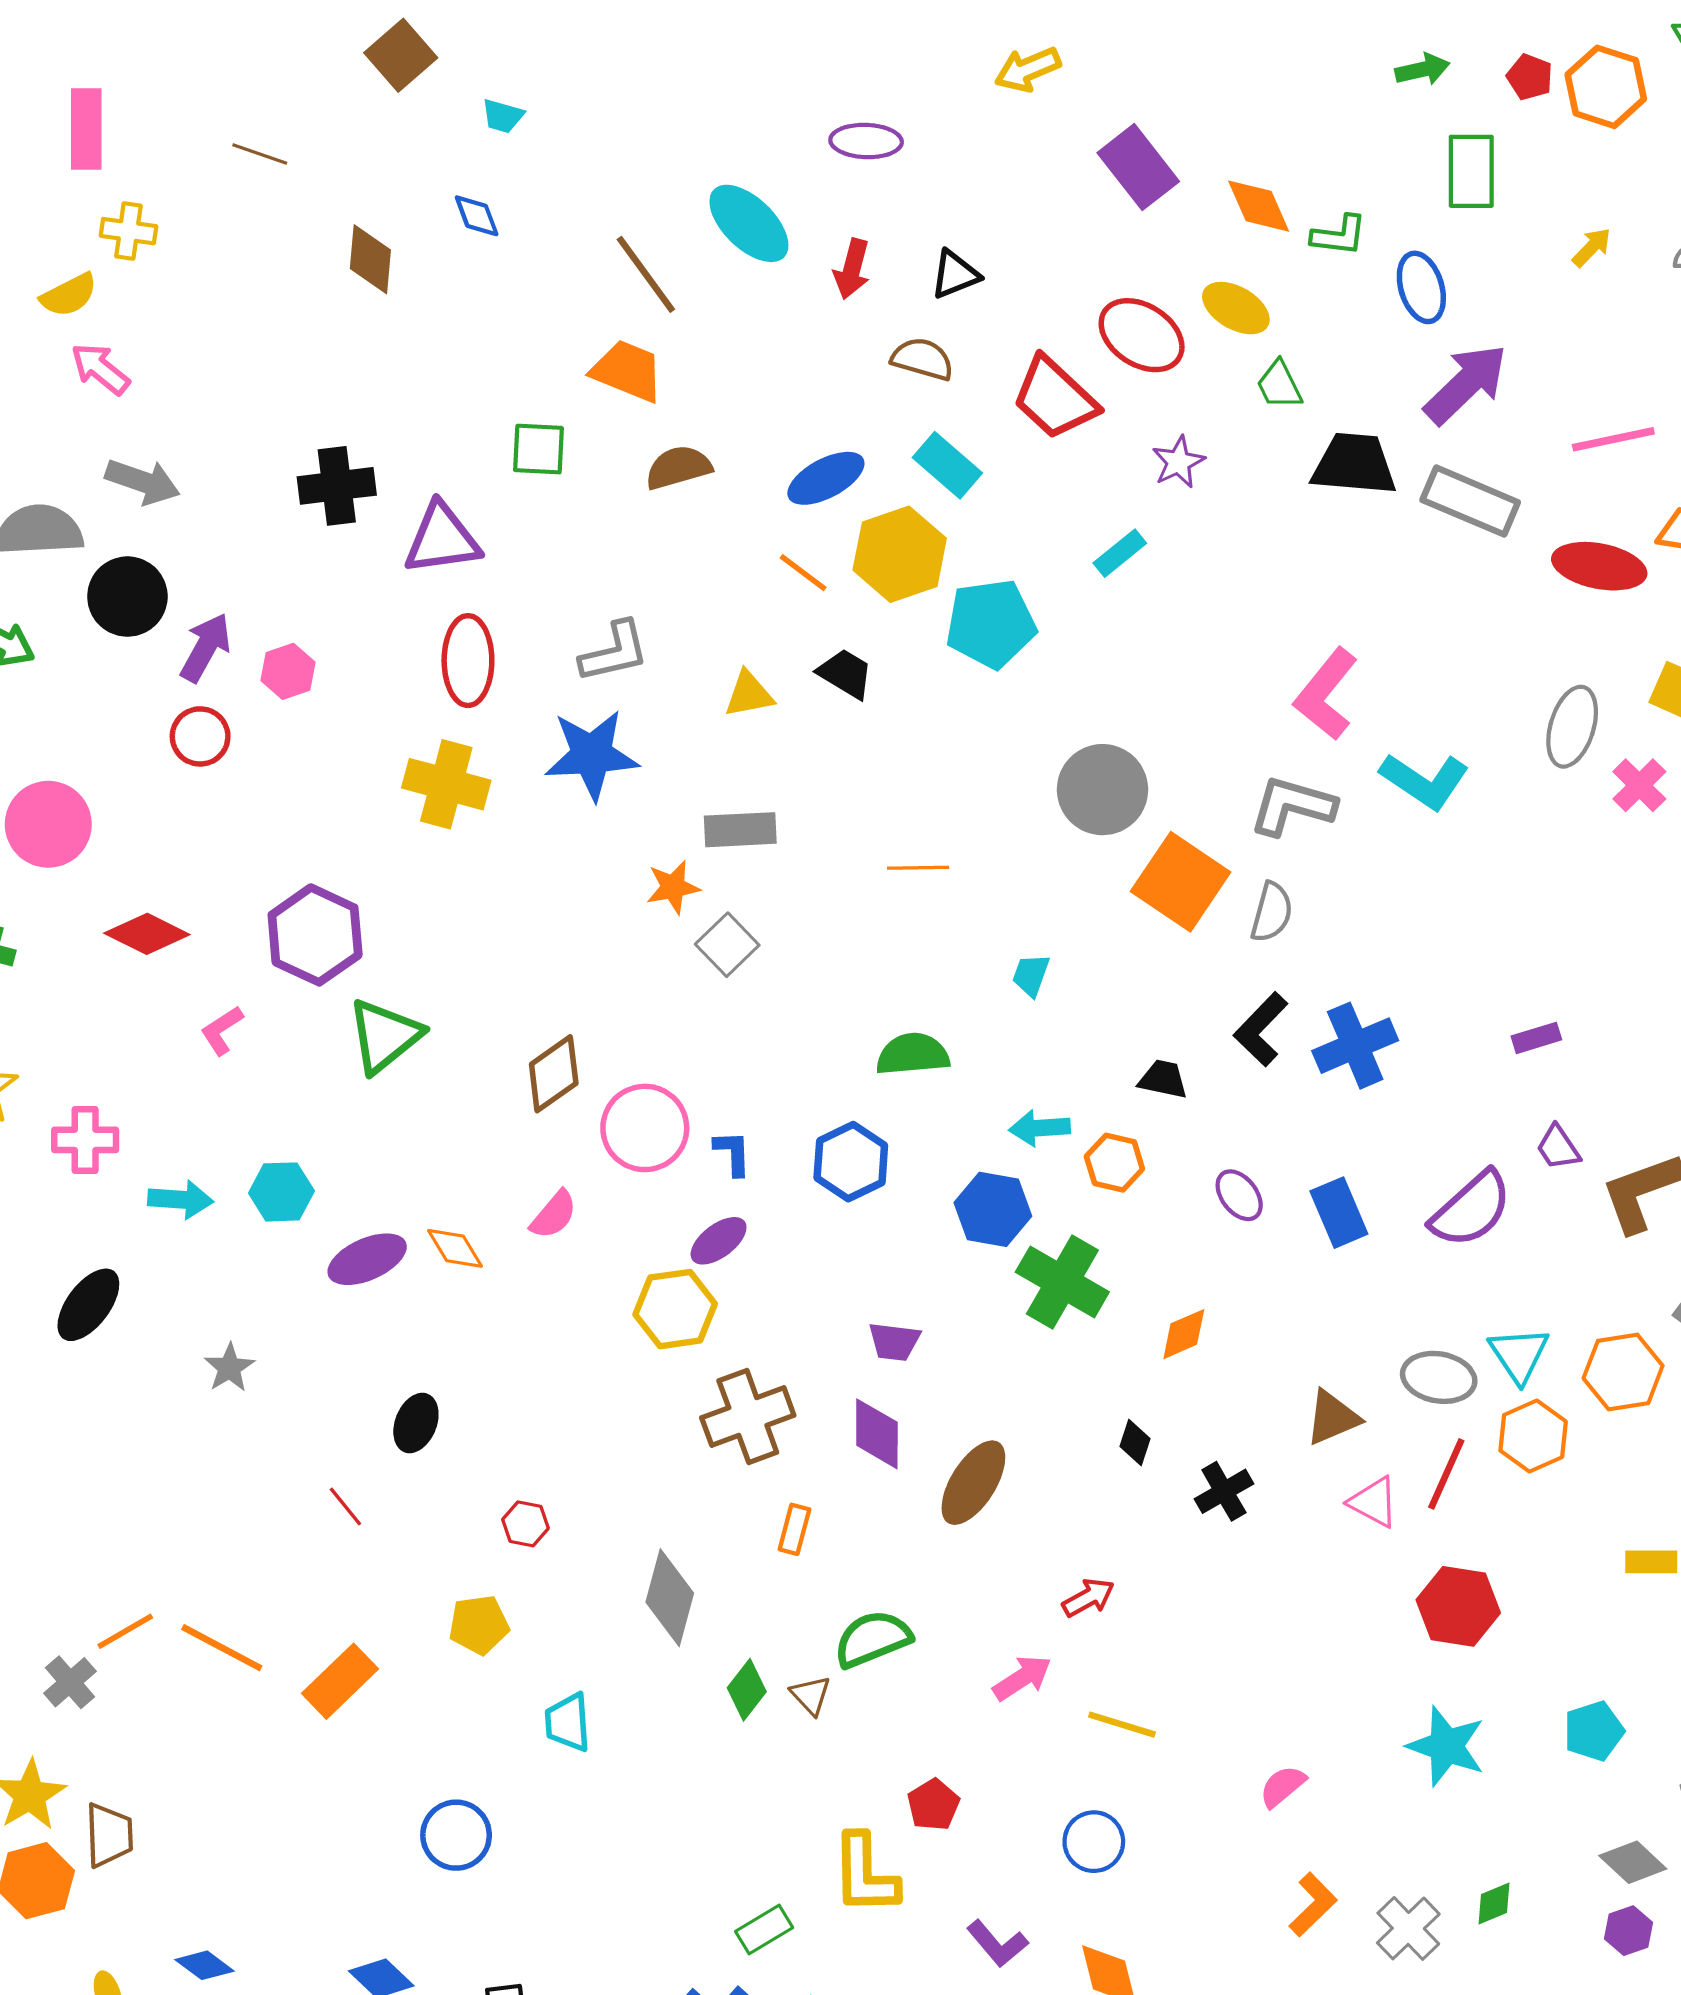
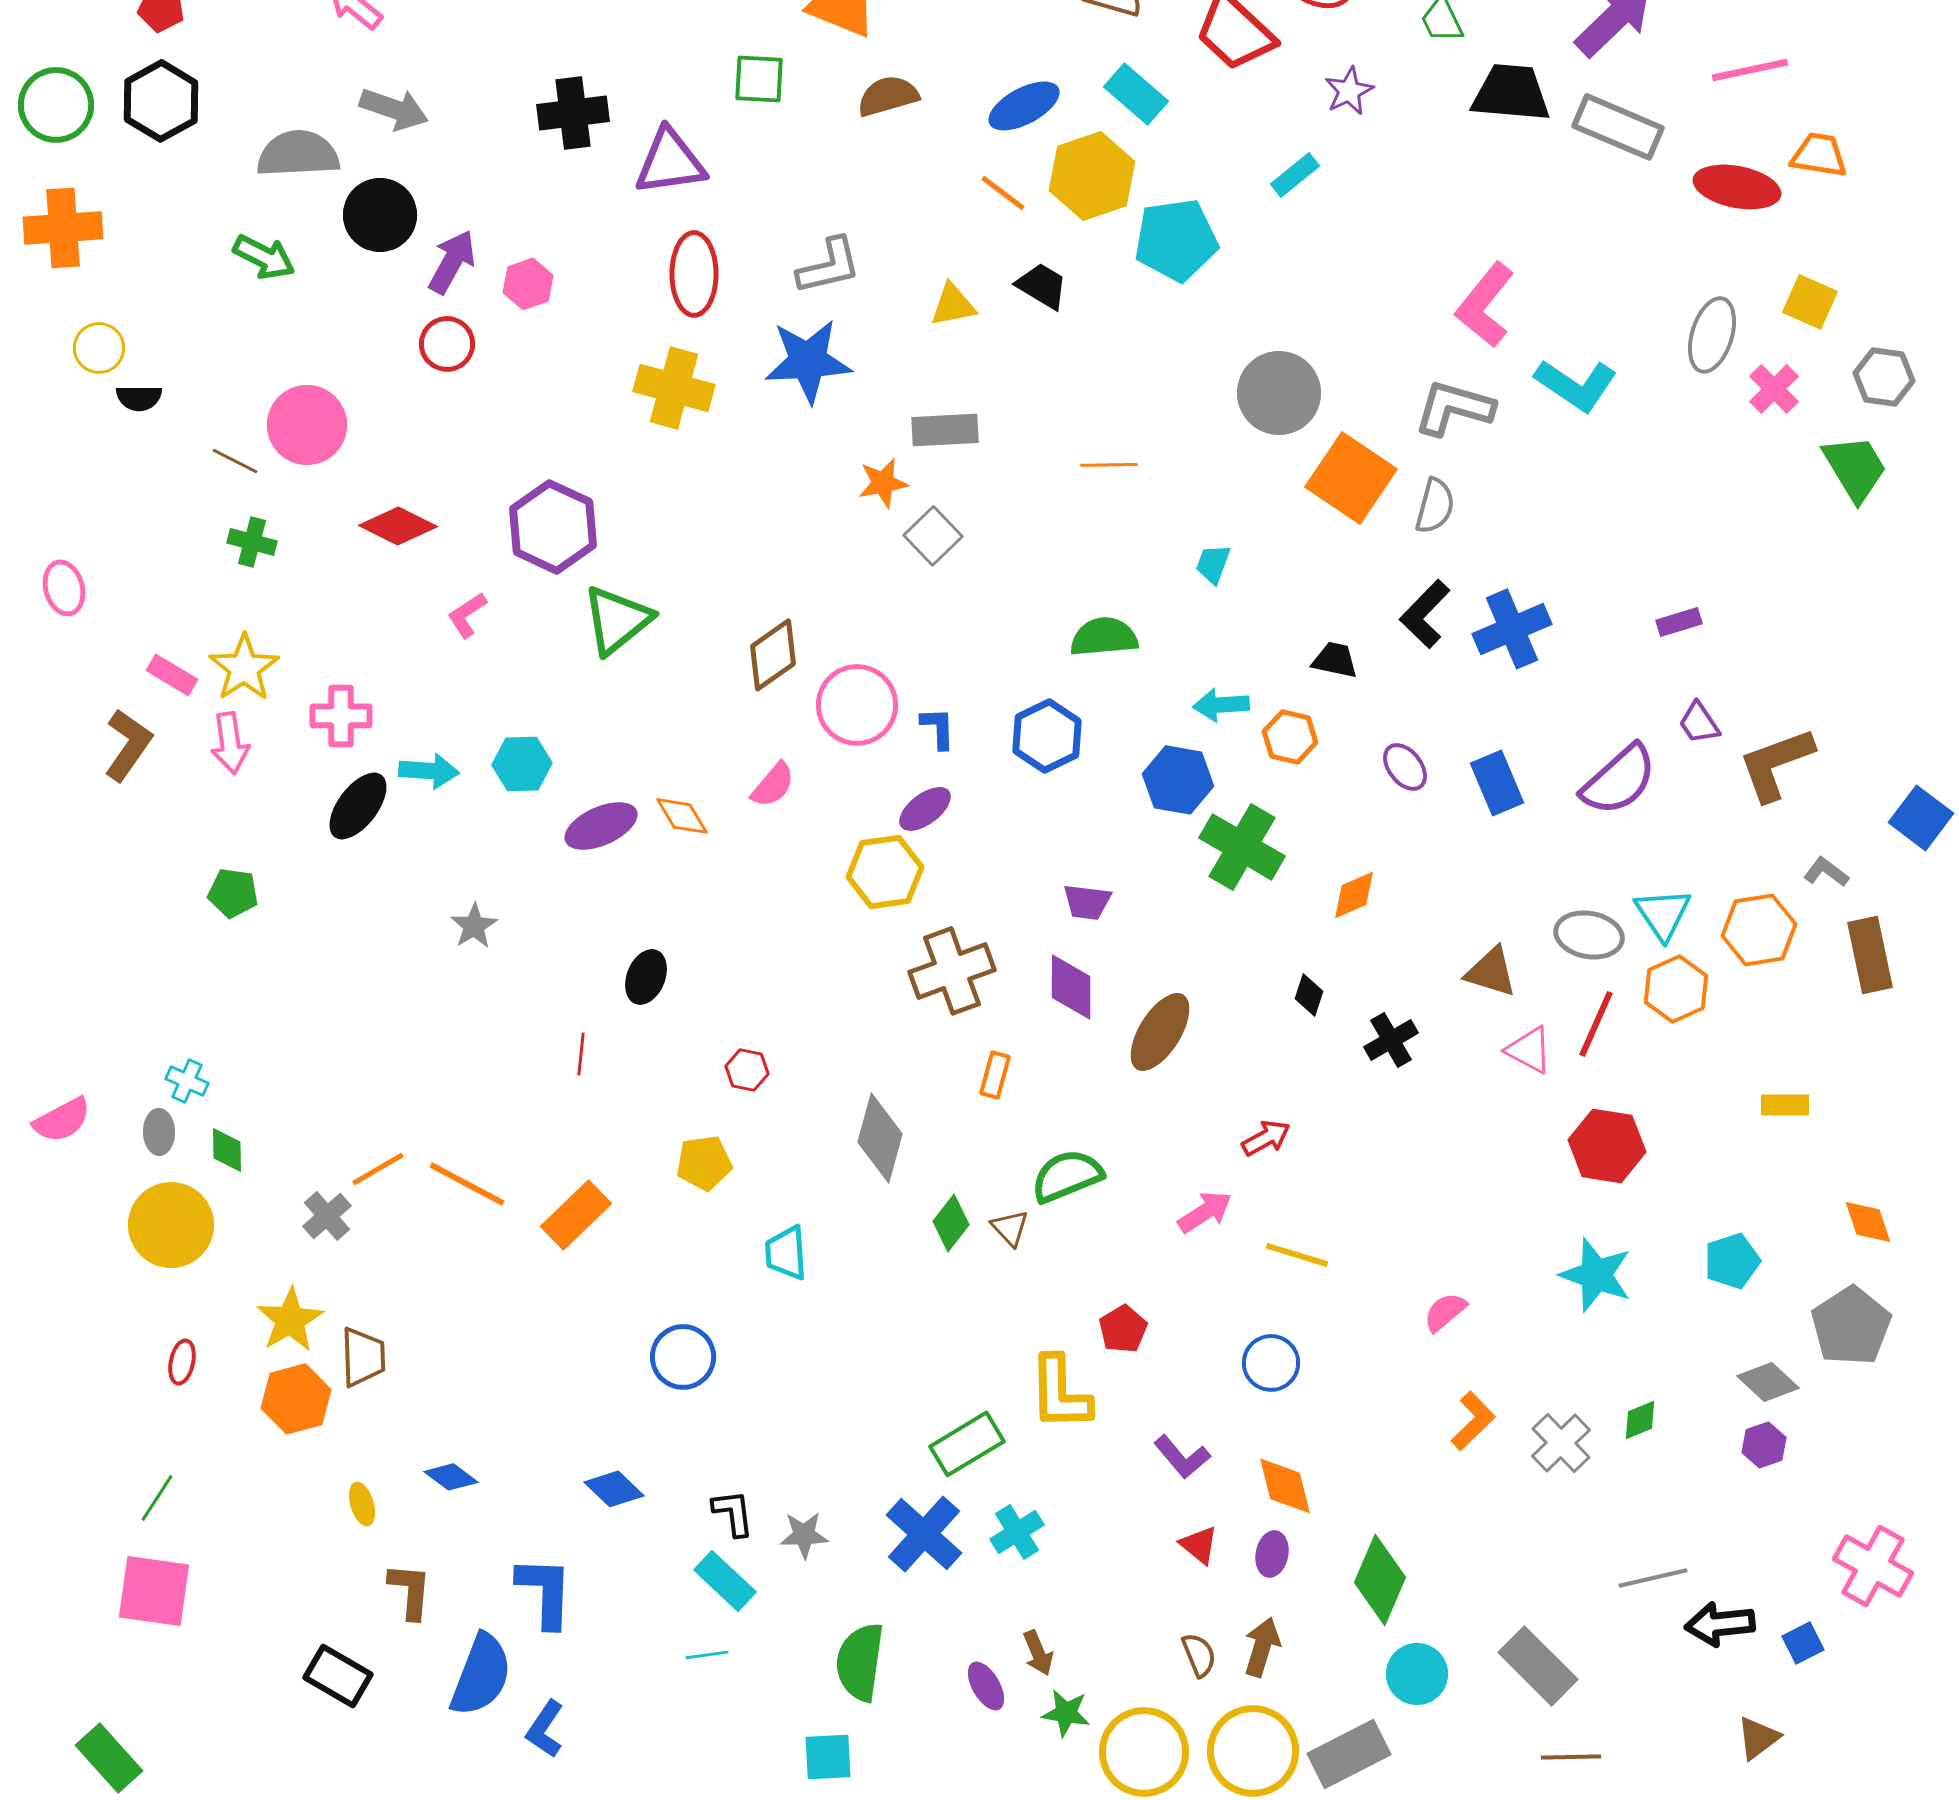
black ellipse: (88, 1305) -> (358, 806), moved
brown triangle: (1332, 1418) -> (1491, 972), turned 40
red line: (345, 1507) -> (581, 1054), turned 45
green rectangle: (764, 1930) -> (967, 1444), size x1.4

